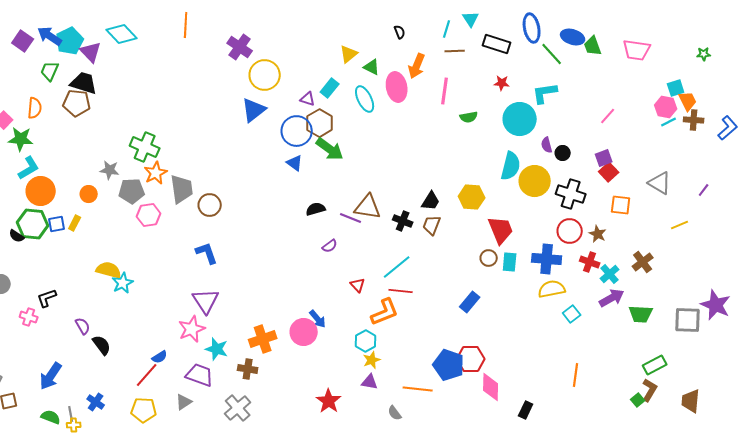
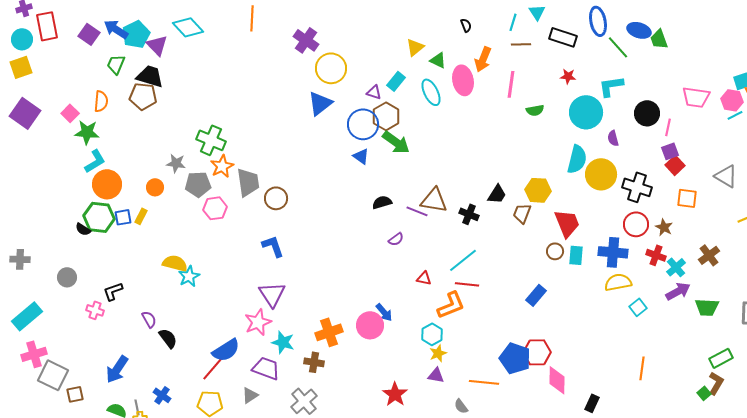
pink trapezoid: (637, 50) -> (696, 97), moved
pink line: (608, 116) -> (668, 127), moved, turned -30
black circle: (563, 153) -> (647, 113), moved, size x1.6
brown trapezoid: (432, 225) -> (522, 213), moved
red triangle: (358, 285) -> (424, 278), turned -35
blue semicircle: (160, 357) -> (226, 350), size x1.8

